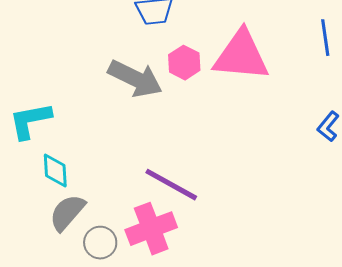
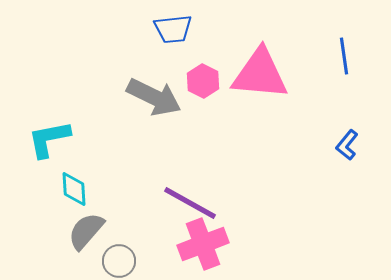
pink cross: (151, 229) -> (203, 244), moved

